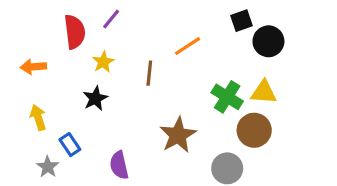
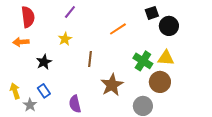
red semicircle: (75, 32) -> (28, 17), moved
brown line: (149, 73) -> (90, 59), moved
black star: (95, 98) -> (44, 62), moved
yellow arrow: (38, 118) -> (15, 91), moved

